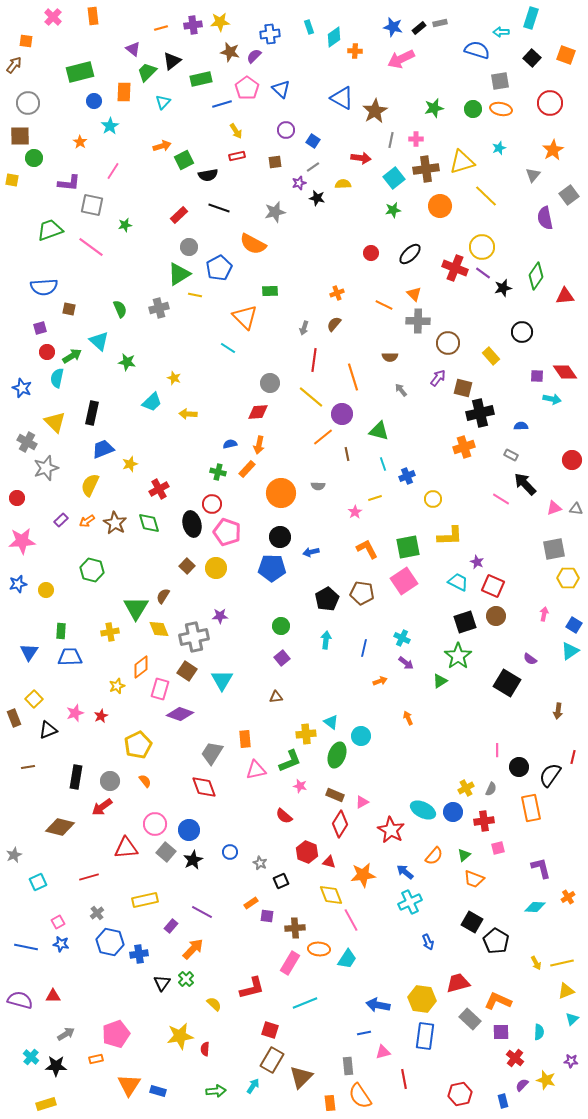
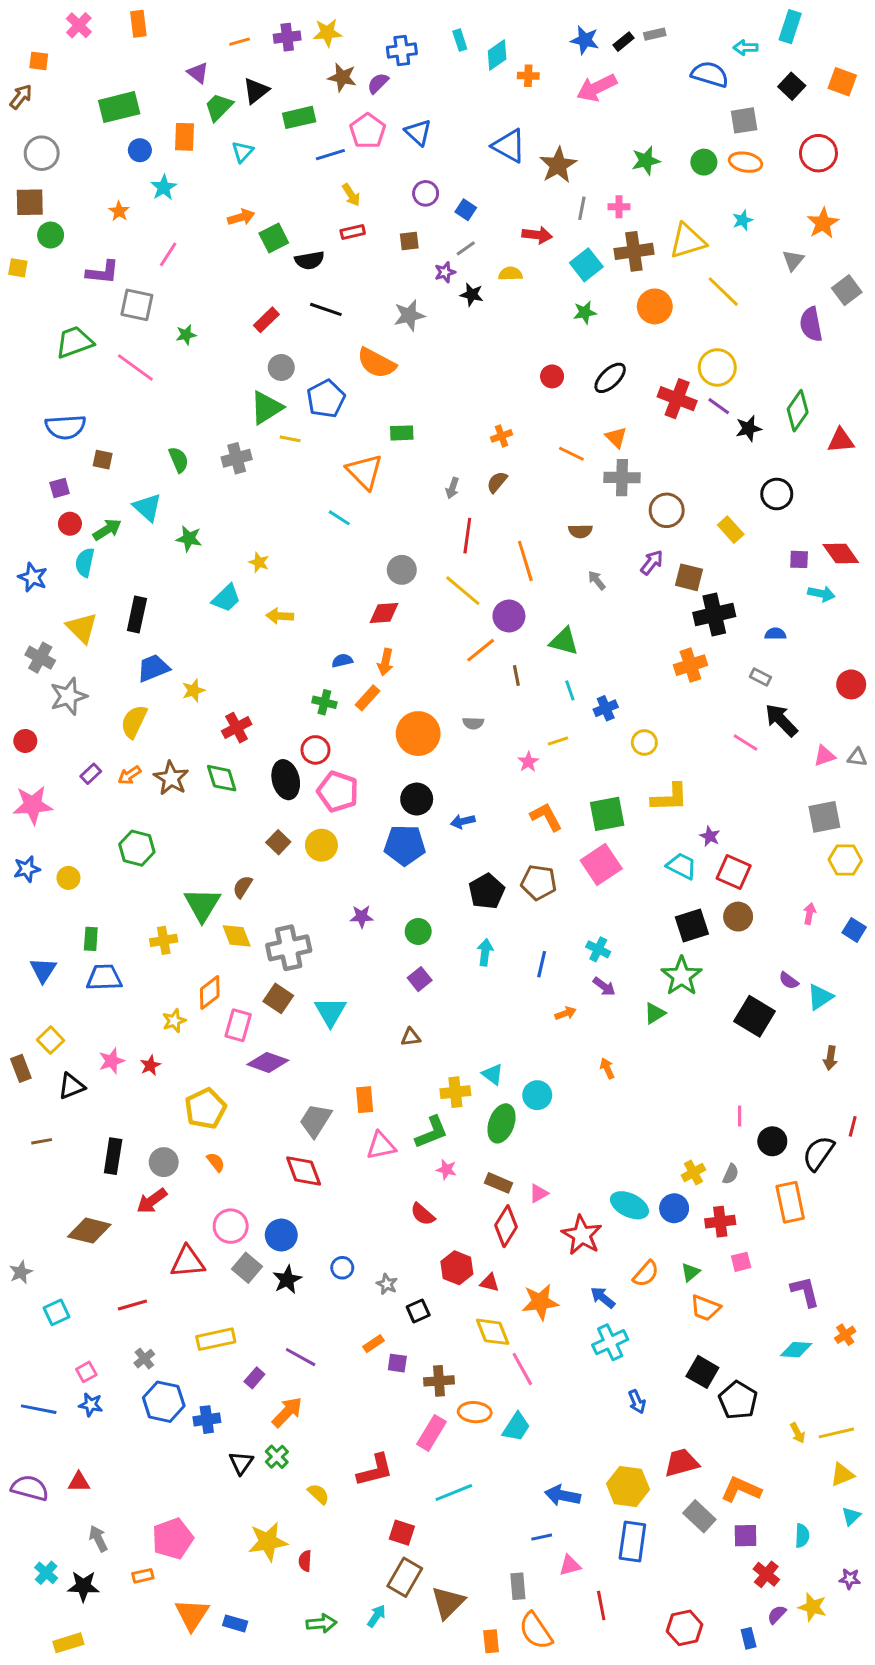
purple star: (220, 616) -> (362, 917), moved
cyan triangle: (570, 651) -> (820, 997), moved
gray arrow: (66, 1034) -> (98, 1539), turned -84

